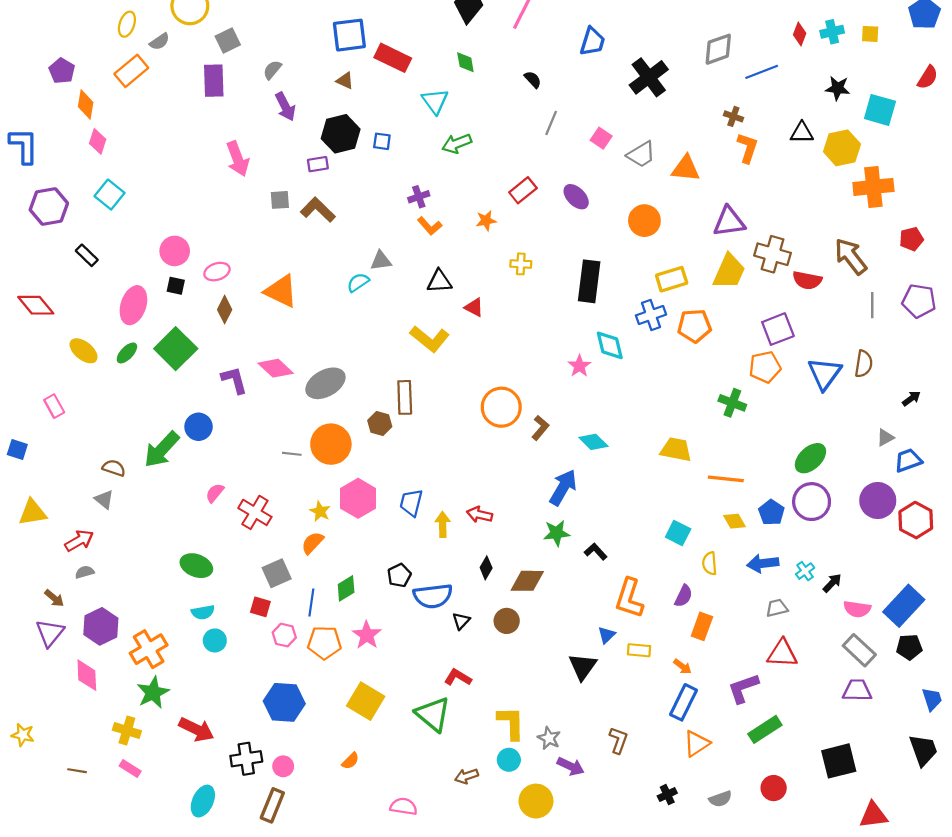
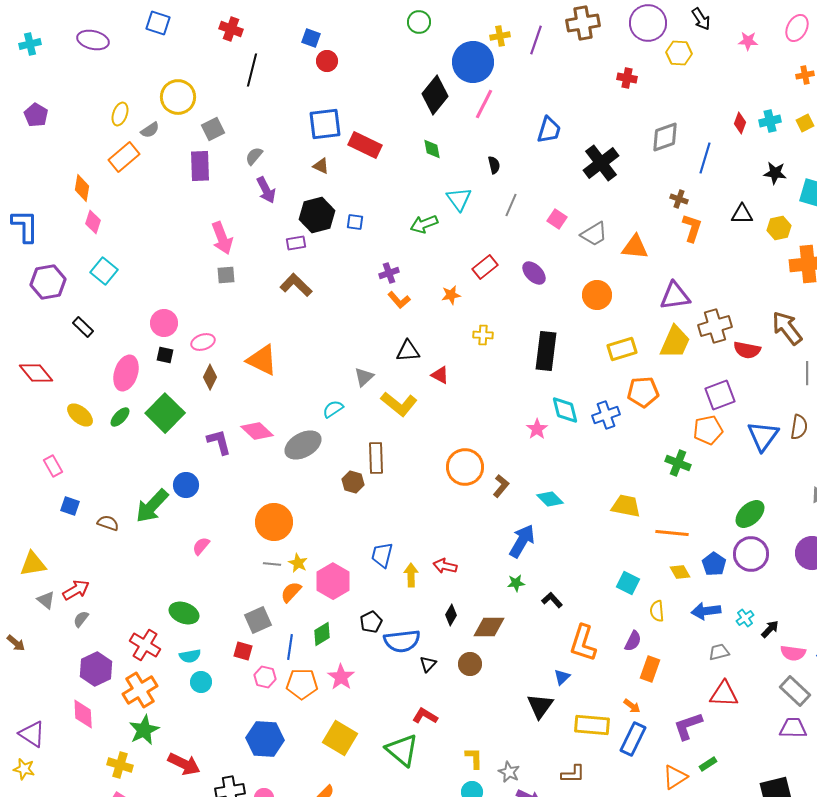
yellow square: (870, 34) -> (805, 123), turned -30
purple pentagon: (62, 71) -> (36, 115), moved
blue line: (762, 72) -> (705, 158), turned -52
black semicircle: (533, 80) -> (494, 165), turned 30
cyan triangle: (435, 101) -> (459, 199), moved
yellow hexagon: (842, 148) -> (779, 228), size x0.7
gray square: (280, 200) -> (226, 275), moved
brown cross: (772, 254) -> (715, 326), turned -32
gray triangle: (381, 261) -> (364, 377), moved, turned -35
cyan semicircle: (358, 282) -> (333, 409), moved
blue cross: (651, 315) -> (606, 415), moved
orange circle: (331, 444) -> (274, 522), moved
blue square: (17, 450) -> (70, 506), moved
gray line: (292, 454) -> (272, 564), moved
pink hexagon: (358, 498) -> (333, 581), moved
gray triangle: (104, 499) -> (46, 600), moved
red cross: (255, 512) -> (145, 645), moved
green star: (557, 533) -> (516, 583), size x0.7
gray semicircle: (85, 572) -> (81, 619), turned -36
brown arrow: (54, 598) -> (16, 643), moved
purple triangle: (50, 633) -> (32, 734), moved, turned -36
yellow rectangle: (639, 650) -> (592, 725), moved, size x1.6
yellow L-shape: (511, 723) -> (474, 758), size x0.7
green rectangle: (765, 729) -> (708, 764), size x0.6
brown L-shape: (618, 740) -> (573, 774), turned 70
orange triangle: (697, 744) -> (675, 777), moved

